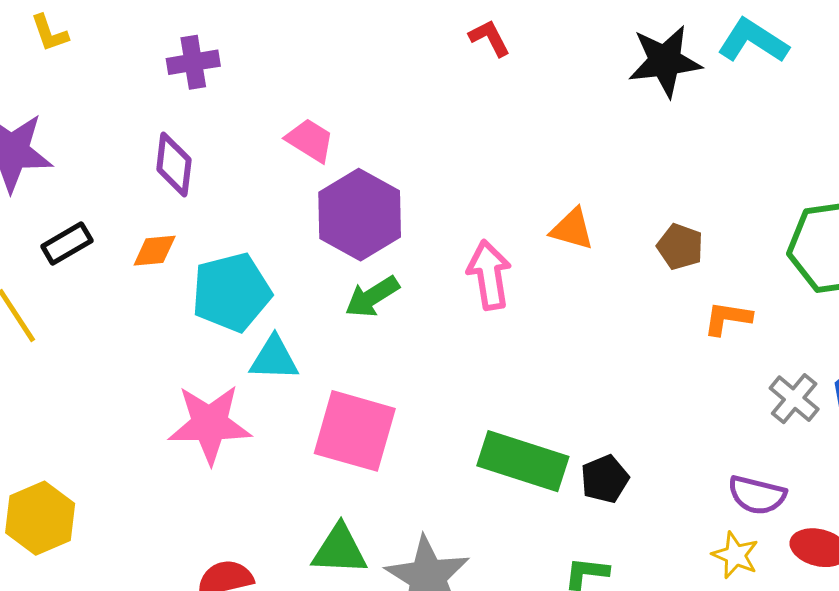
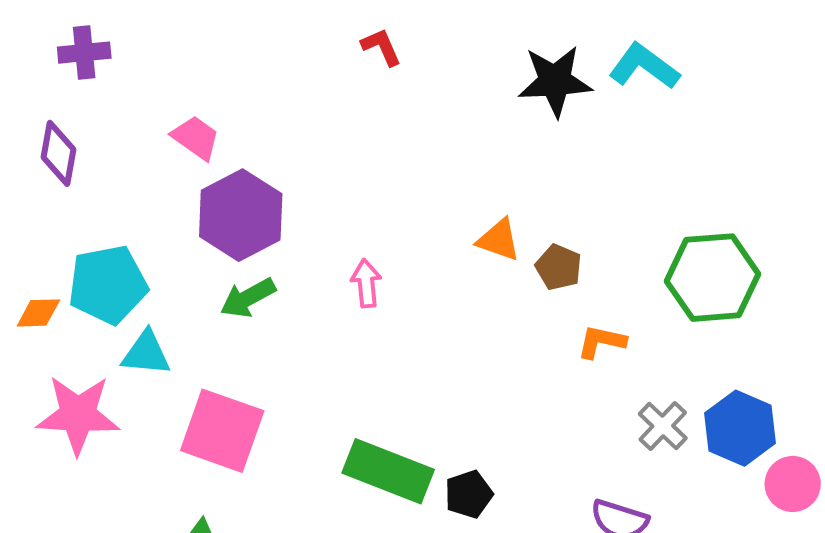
orange triangle: (572, 229) -> (499, 240), moved
orange diamond: (155, 251) -> (38, 313), moved
pink arrow: (489, 275) -> (366, 283), size x0.7

